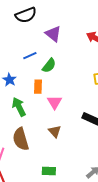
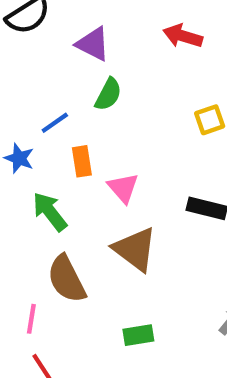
blue line: (30, 56) -> (55, 123), moved
green semicircle: (49, 66) -> (108, 94), moved
brown triangle: (55, 131) -> (135, 249), size x1.6

